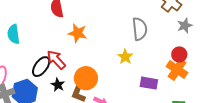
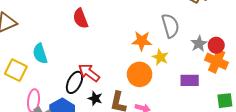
gray star: (185, 26) -> (199, 44), moved
orange star: (78, 33) -> (142, 41), moved
orange circle: (86, 78) -> (140, 74), moved

